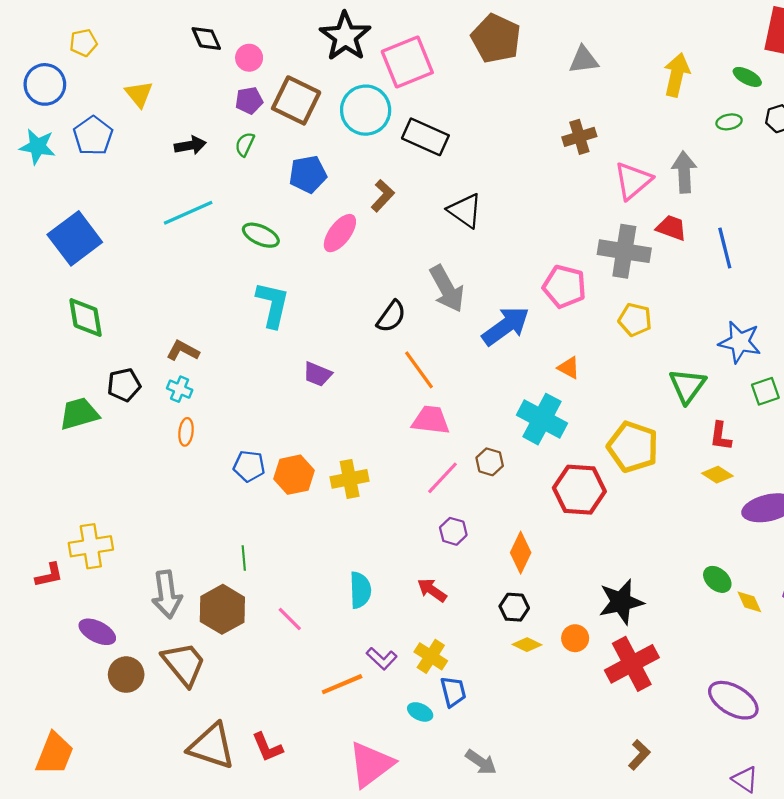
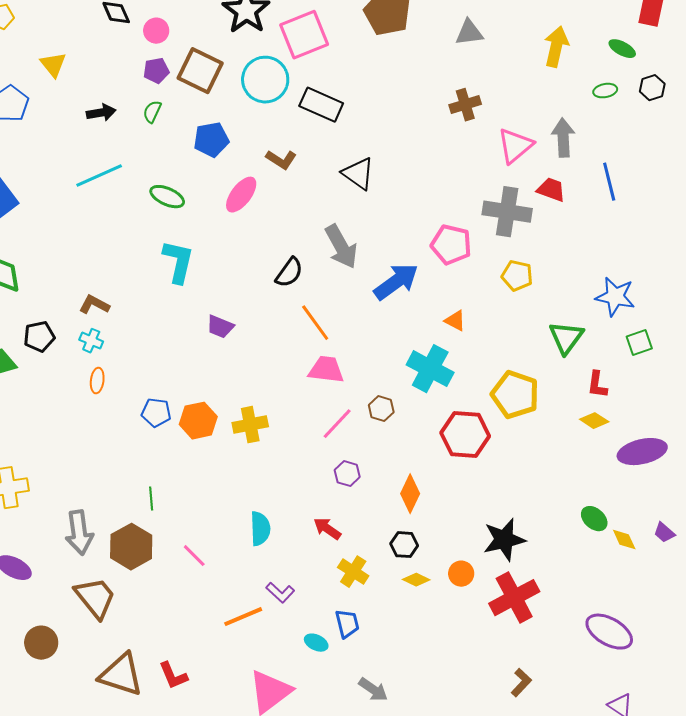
brown L-shape: (383, 196) -> (281, 160), turned 80
blue line: (725, 248) -> (609, 182), moved
yellow cross: (431, 656) -> (353, 572), moved
brown circle: (126, 675) -> (41, 643), moved

